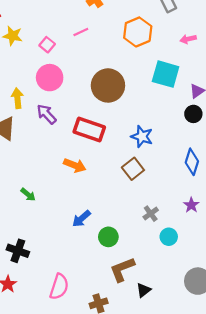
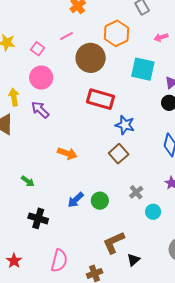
brown circle: (108, 85) -> (91, 58), moved
red rectangle: (89, 130) -> (100, 99), moved
green circle: (108, 237) -> (100, 201), moved
black cross: (18, 251) -> (38, 218), moved

